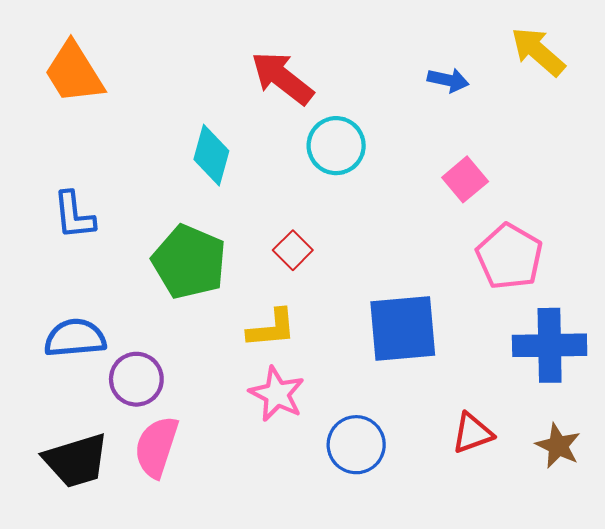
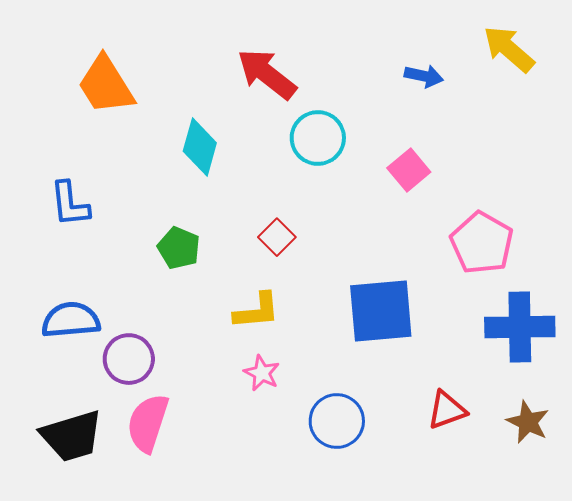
orange trapezoid: (74, 73) -> (106, 85), moved
pink square: (465, 179) -> (409, 170), moved
green pentagon: (189, 262) -> (179, 248), size x0.6
pink star: (277, 394) -> (262, 373), size x0.7

